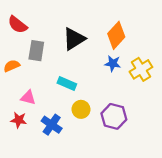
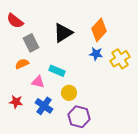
gray rectangle: (36, 51) -> (31, 43), turned -36
orange semicircle: (12, 66) -> (22, 64), moved
pink triangle: (28, 98) -> (38, 82), moved
purple hexagon: (114, 116) -> (79, 117), moved

